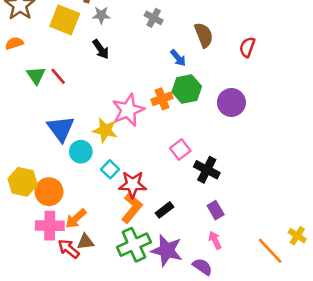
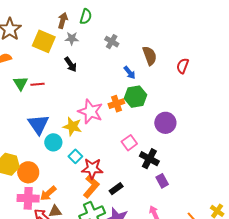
red line: (58, 76) -> (38, 84), turned -56
purple circle: (231, 102) -> (165, 123), moved
pink star: (128, 110) -> (90, 112), turned -30
purple rectangle: (216, 210) -> (162, 181), moved

